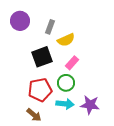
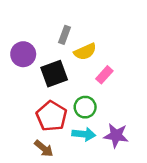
purple circle: (20, 21) -> (23, 54), moved
pink rectangle: (72, 63) -> (104, 75), moved
red pentagon: (40, 90) -> (52, 116), turned -30

